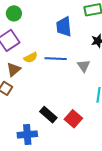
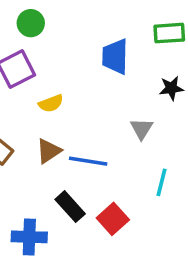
blue line: (56, 59) -> (88, 161), moved
brown triangle: (14, 69) -> (49, 151), moved

